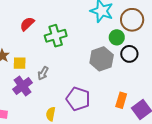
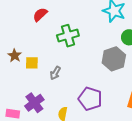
red semicircle: (27, 24) -> (40, 15), moved
purple cross: (23, 86) -> (34, 103), moved

